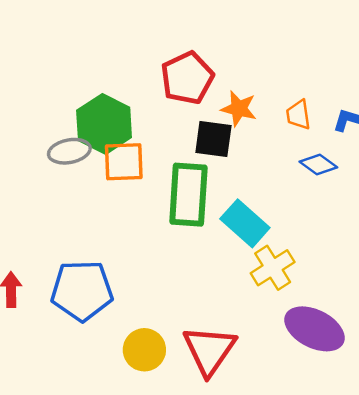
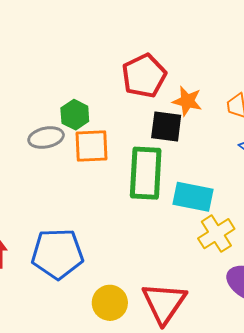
green hexagon: (104, 124) -> (75, 115), size x0.6
cyan rectangle: (245, 223) -> (193, 197), turned -30

